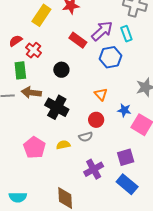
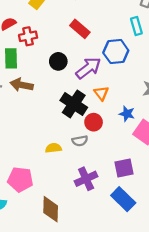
purple arrow: (102, 31) -> (88, 68), moved
red cross: (34, 50) -> (28, 36), turned 35
black cross: (57, 107) -> (74, 104), moved
pink pentagon: (34, 147) -> (20, 179), moved, turned -30

